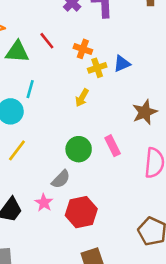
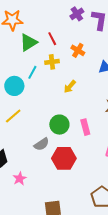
green triangle: (17, 52) -> (28, 42), turned -48
yellow cross: (97, 68) -> (52, 62), moved
pink star: (44, 203) -> (20, 179), moved
red hexagon: (81, 212) -> (64, 158), moved

